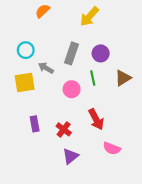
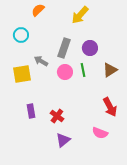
cyan circle: (26, 50) -> (21, 35), moved
pink circle: (72, 89) -> (65, 72), moved
red arrow: (96, 119) -> (110, 107), moved

